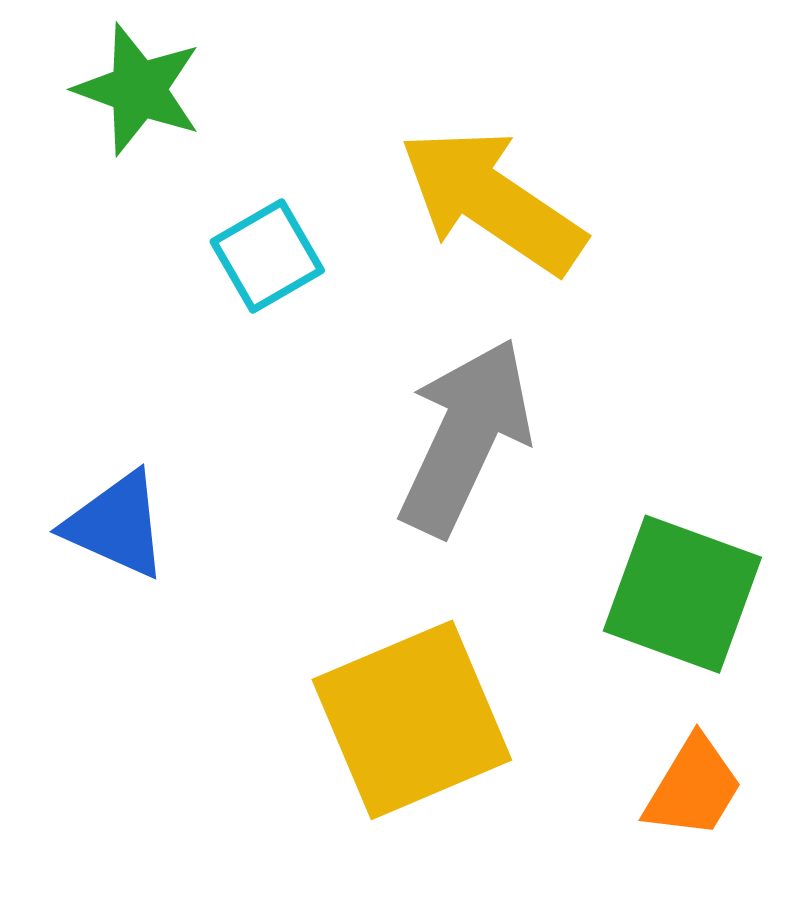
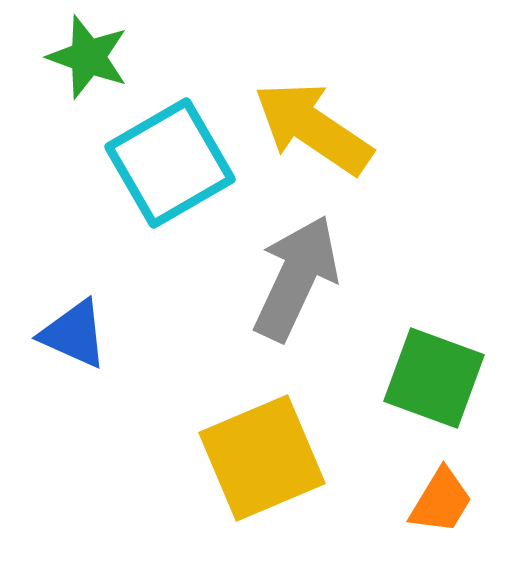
cyan square: (267, 256) -> (170, 163), size x1.8

